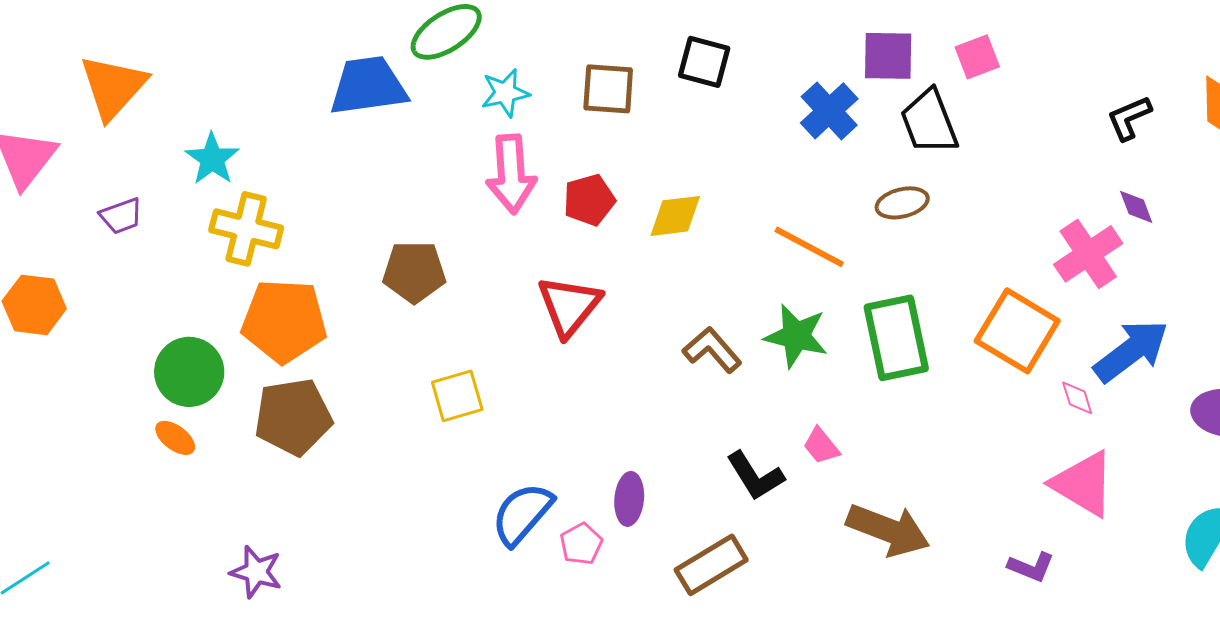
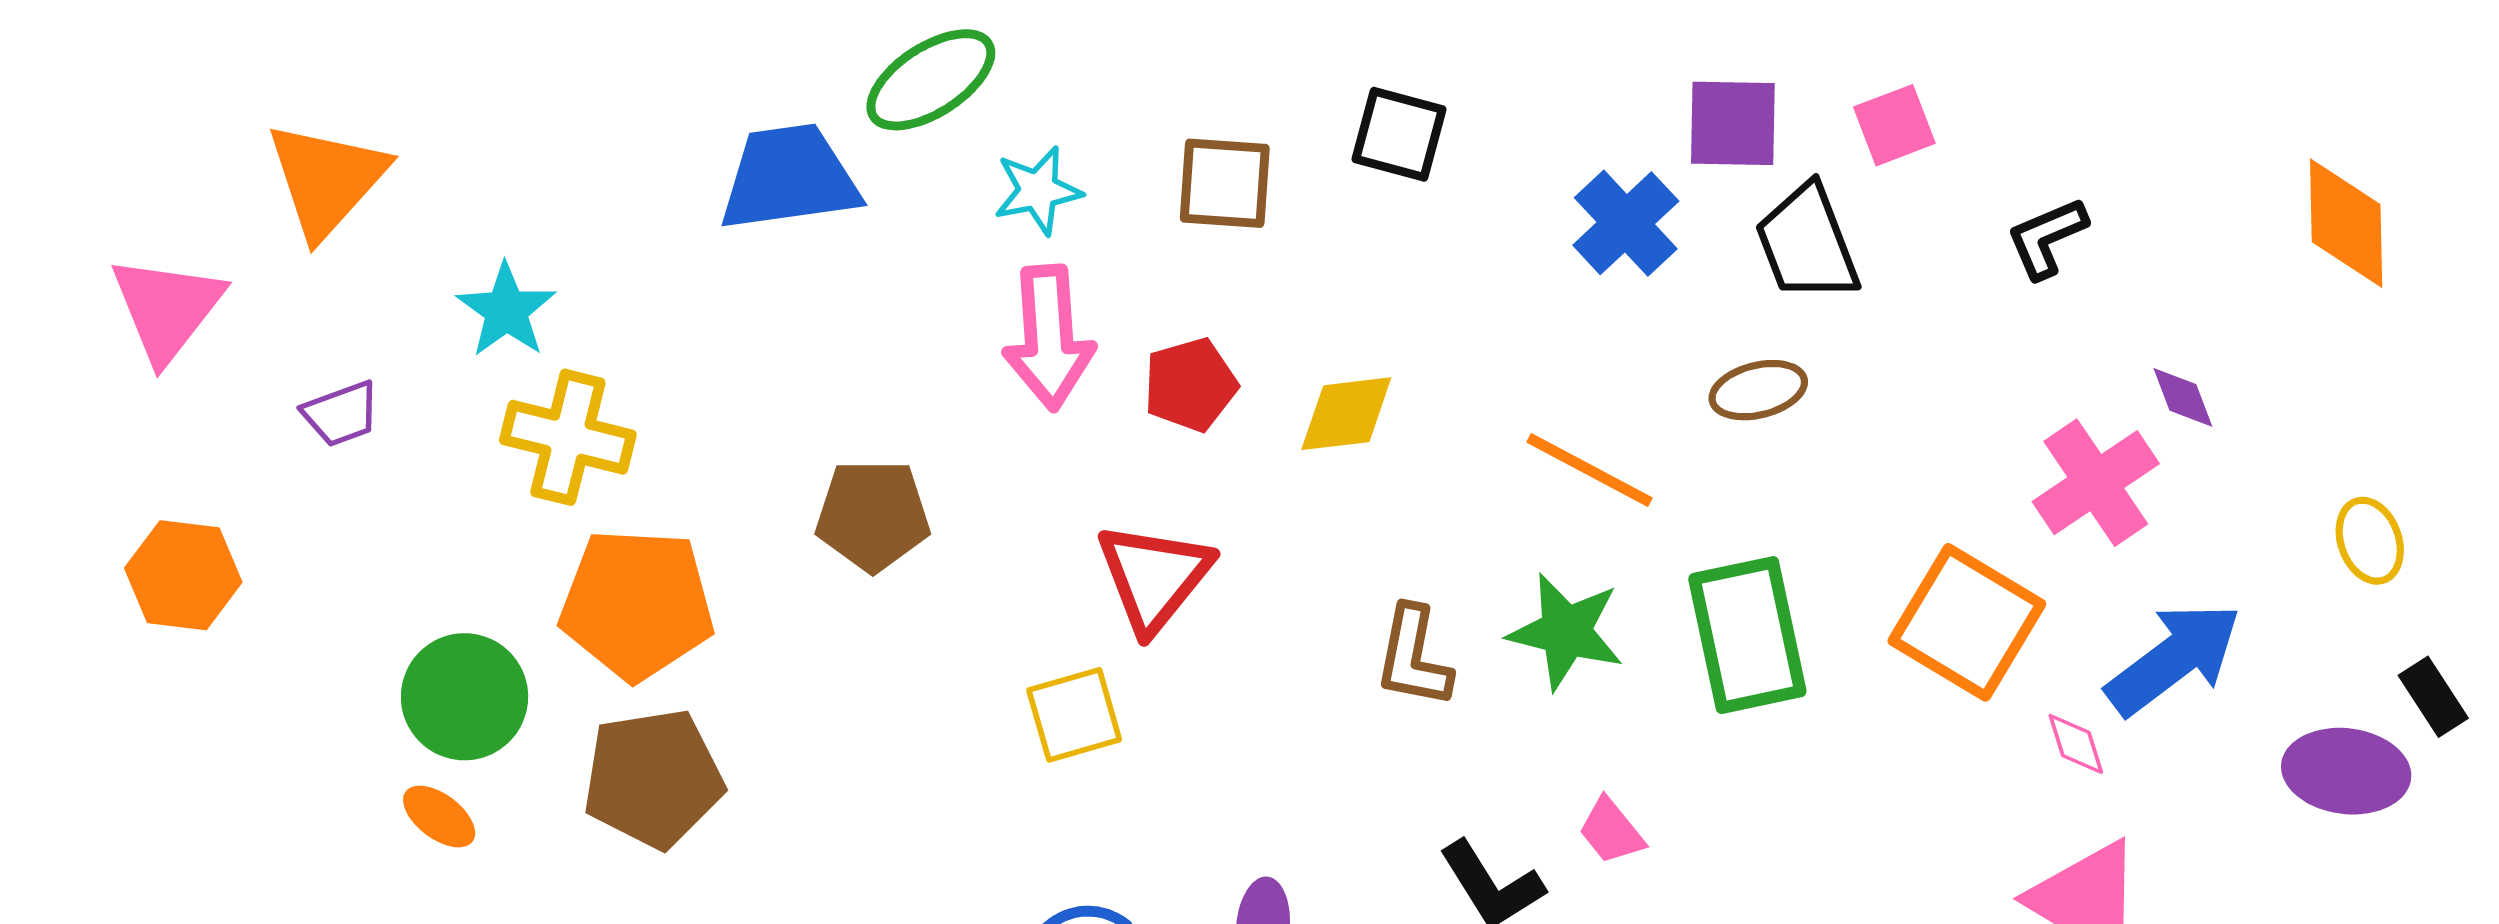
black L-shape: (1129, 118) -> (2047, 238), moved
brown L-shape: (712, 350) -> (1413, 657), turned -128
yellow square: (457, 396) -> (1074, 715), moved

